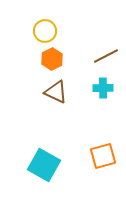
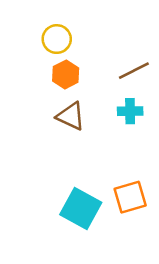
cyan square: (44, 165) -> (81, 209), moved

